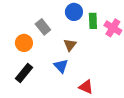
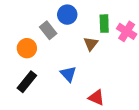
blue circle: (74, 12) -> (67, 15), moved
brown triangle: (70, 45) -> (91, 44), moved

